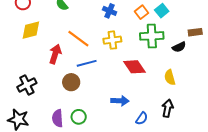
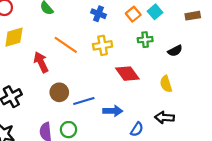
brown rectangle: (195, 32) -> (193, 16), moved
green cross: (152, 36) -> (145, 40), size x0.6
red arrow: (55, 54) -> (41, 62), turned -42
blue line: (87, 63) -> (84, 101), moved
black arrow: (168, 108) -> (164, 118), turned -96

